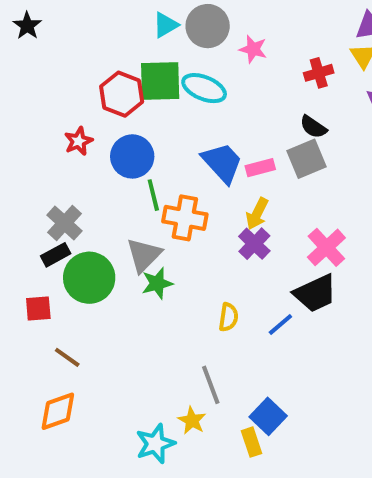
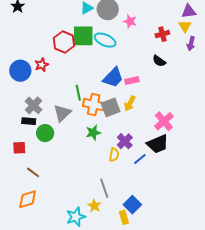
blue circle: (132, 156) -> (20, 71), moved
gray square: (307, 159) -> (111, 107), moved
blue trapezoid: (222, 163) -> (113, 78), turned 85
purple cross: (254, 244) -> (125, 141), moved
black rectangle: (56, 255) -> (29, 121), turned 32
gray triangle: (144, 255) -> (62, 113), moved
green circle: (89, 278) -> (45, 133), size x0.7
green star: (157, 283) -> (93, 133), moved

